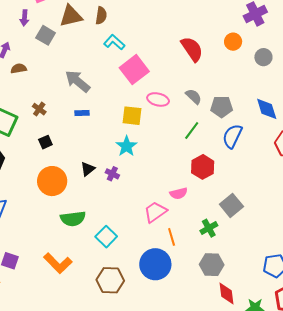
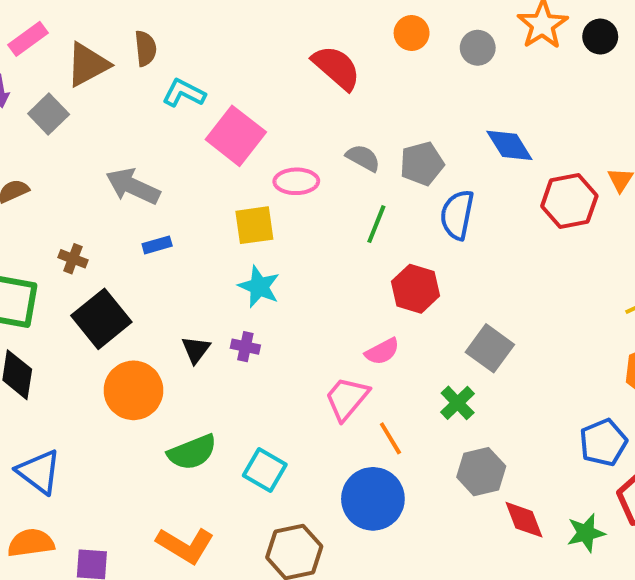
gray square: (46, 35) -> (49, 114), turned 30
black square: (45, 142) -> (101, 319), size x2.0

